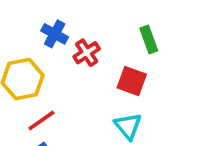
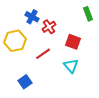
green rectangle: (149, 40) -> (88, 14), moved
red line: (41, 120) -> (43, 54), moved

